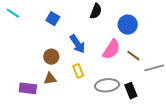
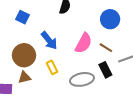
blue circle: (128, 25) -> (110, 19), moved
brown circle: (51, 57) -> (24, 55), size x1.5
black rectangle: (131, 91) -> (105, 70), moved

